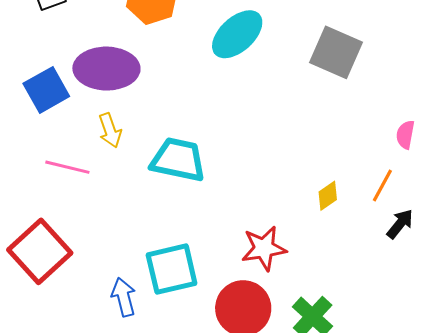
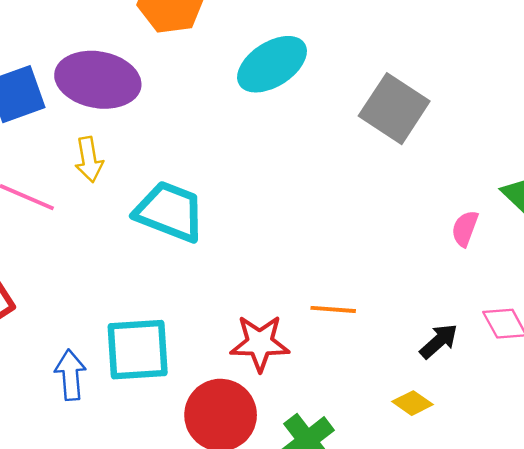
orange line: (382, 186) -> (333, 309), moved, turned 56
yellow diamond: (328, 196) -> (412, 403), moved, turned 60

